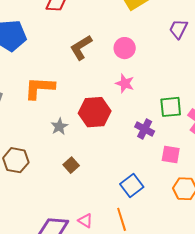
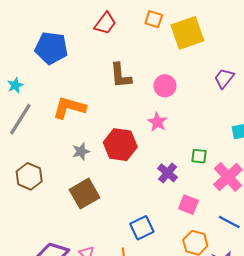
brown L-shape: (81, 47) -> (121, 76), turned -76
green square: (171, 107) -> (199, 156), size x0.7
brown square: (71, 165) -> (85, 194), size x1.8

